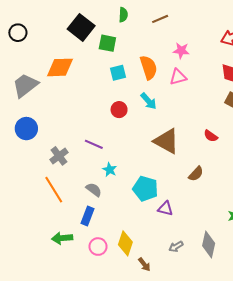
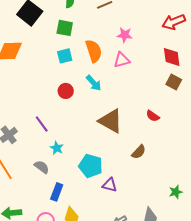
green square: (107, 43) -> (65, 28), moved
purple line: (94, 144) -> (42, 124), turned 30
blue rectangle: (87, 216) -> (57, 192), moved

